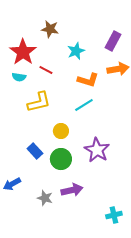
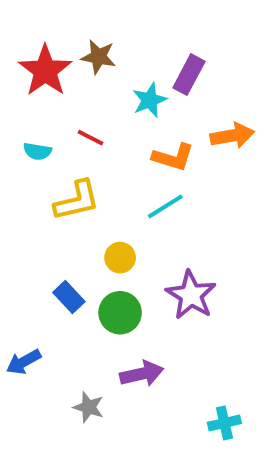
purple rectangle: (113, 41) -> (189, 75), moved
red star: (23, 52) -> (45, 71), moved
gray star: (45, 198) -> (89, 407), moved

